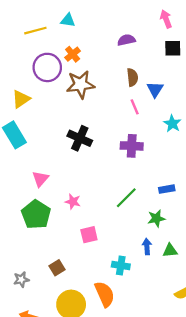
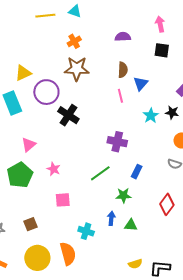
purple circle: (47, 67) -> (46, 92), moved
purple cross: (132, 146) -> (117, 142), moved
blue rectangle: (167, 189) -> (137, 172), turned -64

